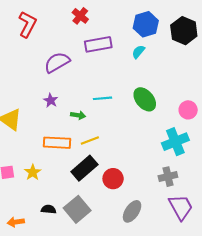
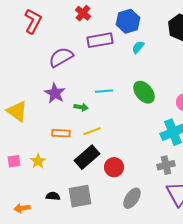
blue hexagon: (146, 24) -> (128, 21), moved
purple star: (51, 100) -> (55, 93), size x1.5
orange rectangle: (57, 143) -> (61, 133), size x0.7
gray square: (77, 209) -> (80, 196), turned 30

